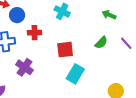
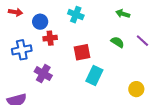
blue circle: (17, 15) -> (40, 22), moved
green semicircle: (101, 43) -> (117, 42), turned -96

